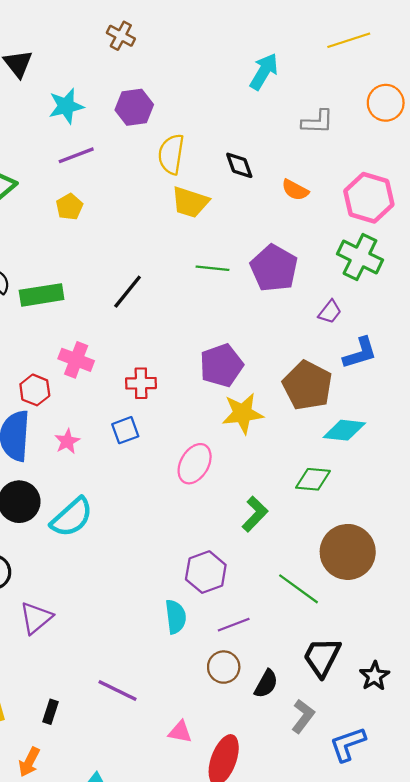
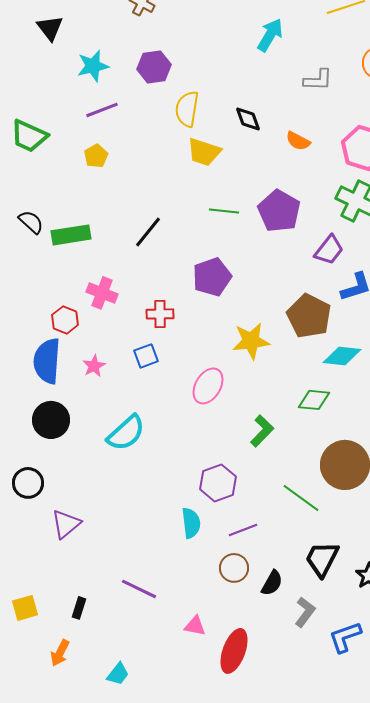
purple trapezoid: (330, 312) -> (329, 250), size x1.4
purple pentagon: (221, 365) -> (212, 277), moved
cyan semicircle: (72, 517) -> (126, 433), moved

